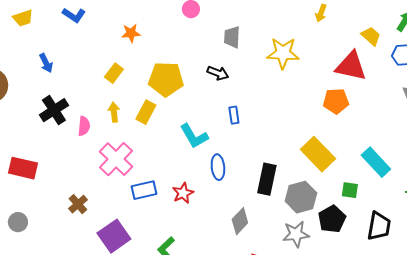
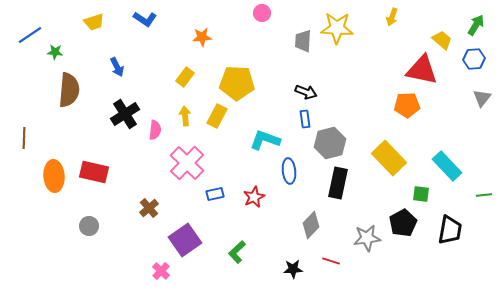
yellow star: (283, 53) -> (337, 28), moved
black arrow: (218, 73) -> (306, 92), moved
cyan L-shape: (194, 136) -> (265, 140), turned 140
blue rectangle: (144, 190) -> (215, 194), size x0.7
gray hexagon: (301, 197) -> (330, 143), moved

